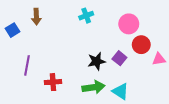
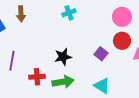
pink circle: (129, 24) -> (122, 17), moved
black star: (97, 61) -> (63, 57), moved
green arrow: (93, 87) -> (63, 82), moved

